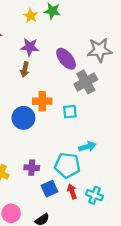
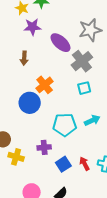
purple star: (30, 47) -> (32, 27), moved
orange cross: (42, 101) -> (45, 85), turned -30
cyan square: (70, 112) -> (84, 88), moved
cyan pentagon: (67, 165) -> (65, 125), moved

